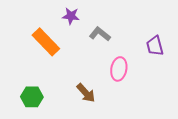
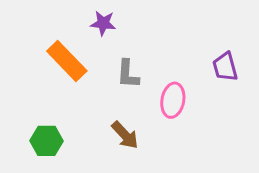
gray L-shape: (100, 34) -> (128, 74), moved, turned -125

